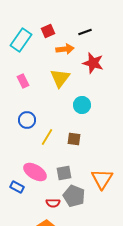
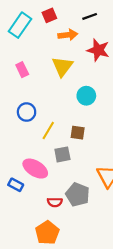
gray square: (64, 173) -> (62, 154), moved

